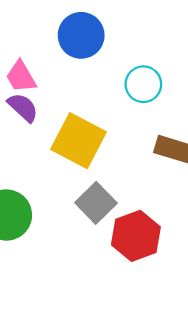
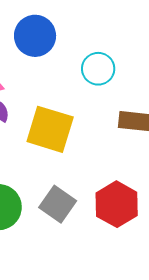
gray square: (96, 203) -> (58, 204), moved

